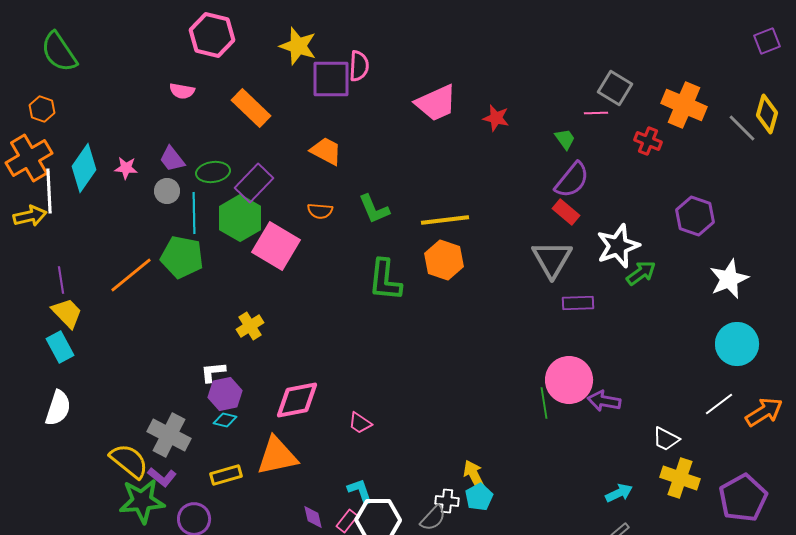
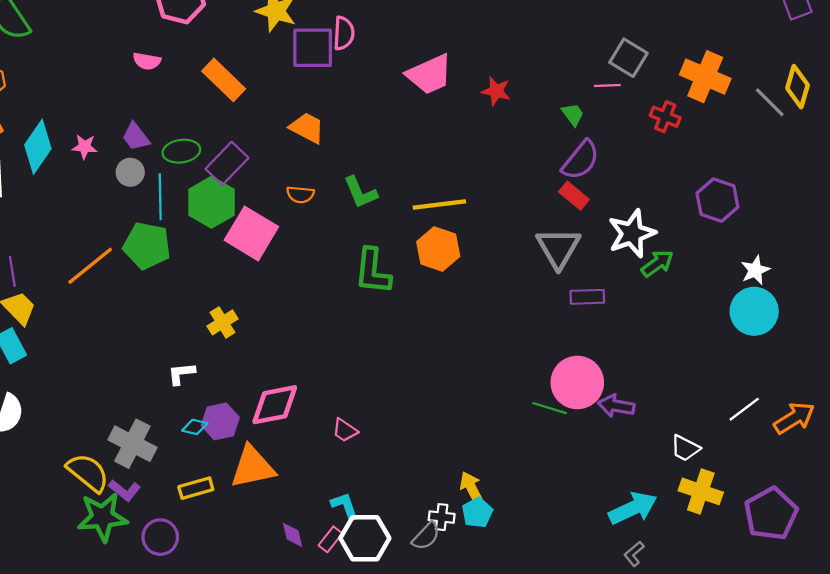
white star: (729, 279) -> (755, 270), size x0.7
cyan circle: (737, 344) -> (754, 311), moved
purple hexagon: (225, 394) -> (220, 421), moved
green line: (544, 403) -> (549, 408), turned -64
cyan arrow: (619, 493) -> (633, 508), size x1.6

